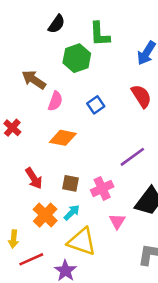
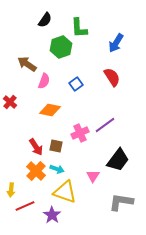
red arrow: (34, 178) -> (36, 147), moved
pink cross: (102, 188) -> (80, 133), moved
cyan arrow: (72, 212) -> (57, 169), turned 64

